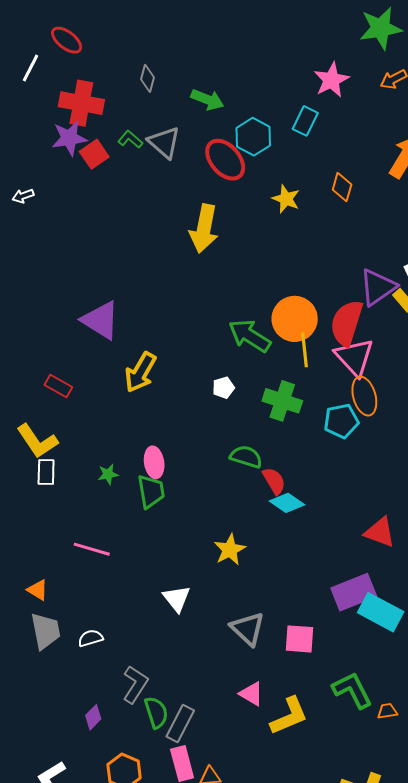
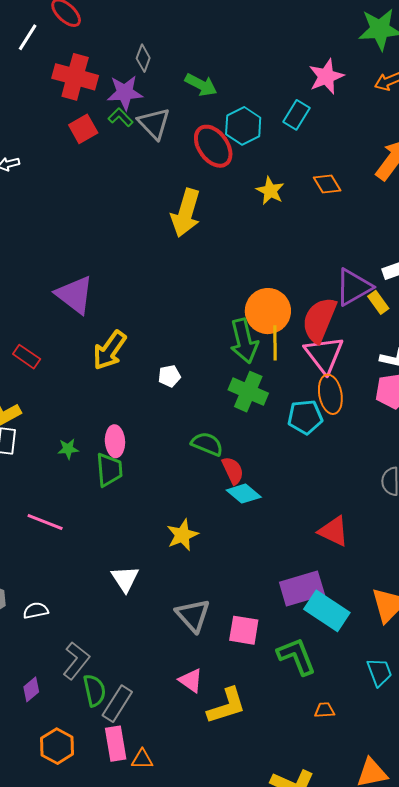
purple star: (69, 138) -> (125, 93), moved
orange diamond: (342, 187) -> (327, 184), turned -52
green arrow: (250, 336) -> (244, 341), moved, turned -141
white pentagon: (223, 388) -> (169, 376), moved
green L-shape: (352, 690) -> (297, 656), moved

